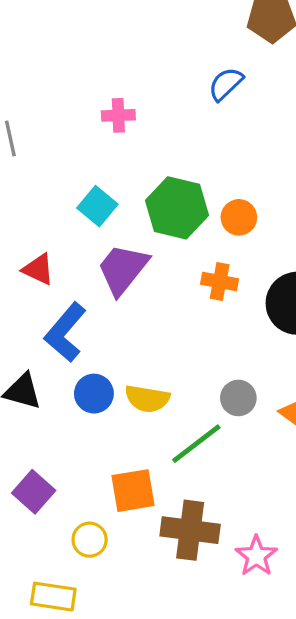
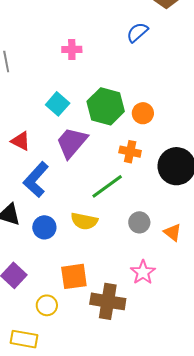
blue circle: (94, 394) -> (44, 227), moved
green line: (196, 444) -> (107, 186), moved
pink star: (256, 556) -> (143, 272), moved

